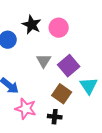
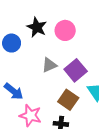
gray triangle: (44, 61) -> (49, 65), turned 35

